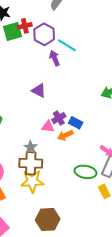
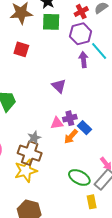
red cross: (25, 26) -> (81, 12), moved, turned -32
pink triangle: (48, 127) -> (57, 123), turned -32
orange arrow: (65, 135) -> (71, 137), turned -42
yellow star: (32, 181) -> (26, 171), turned -30

